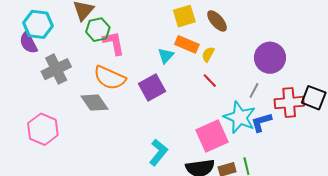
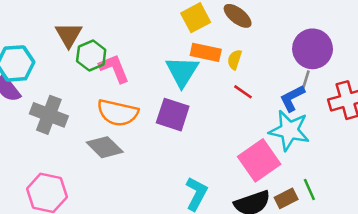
cyan triangle: (166, 56) -> (182, 71), size x1.6
gray cross: (56, 69) -> (49, 115), turned -32
purple square: (152, 88) -> (173, 115), turned -32
gray line: (254, 90) -> (306, 80), moved
blue L-shape: (261, 122) -> (292, 98), moved

